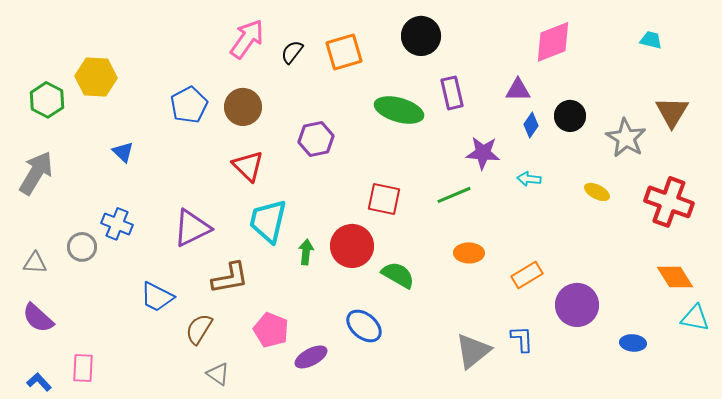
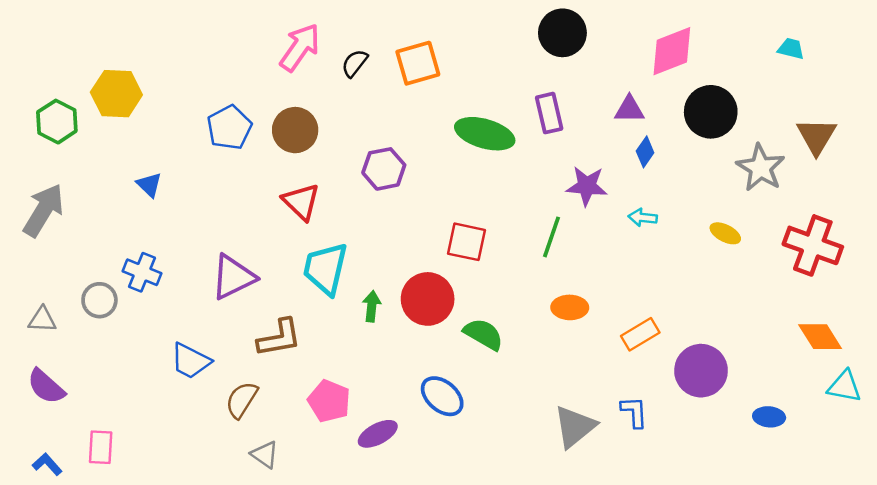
black circle: (421, 36) -> (562, 33), moved
black circle: (570, 116) -> (711, 112), moved, size x1.4
green line: (454, 195) -> (552, 237), turned -48

